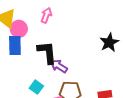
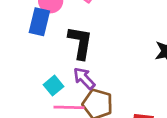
purple arrow: (59, 66) -> (84, 78), moved

